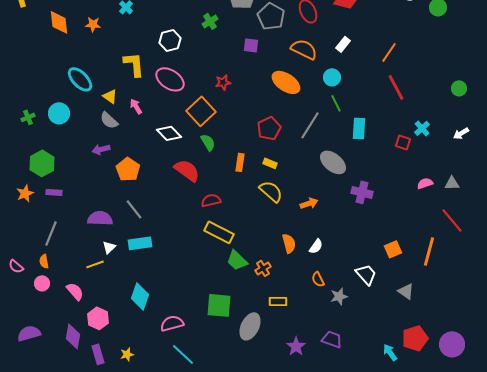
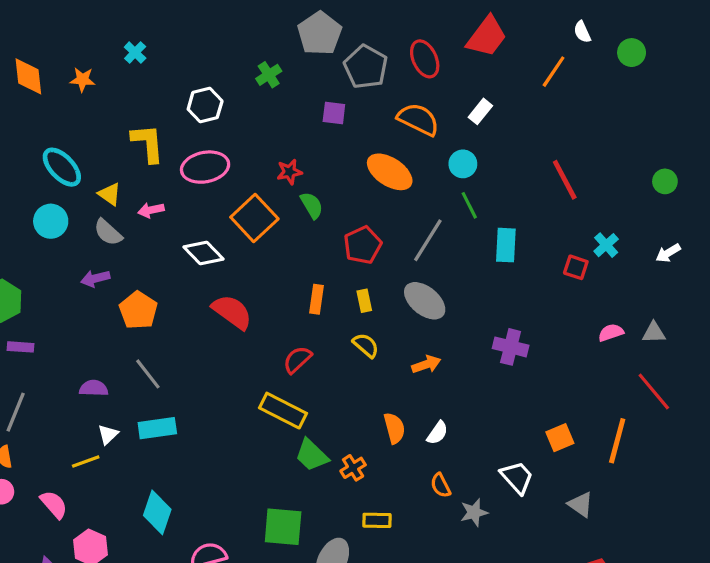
orange line: (389, 52) -> (554, 72), moved
pink ellipse: (170, 79) -> (205, 167), turned -44
pink arrow: (136, 106) -> (151, 210), turned -70
cyan circle: (59, 113) -> (51, 221), moved
green semicircle: (208, 142) -> (312, 205), moved
gray ellipse: (333, 162) -> (425, 301), moved
yellow rectangle: (270, 163) -> (364, 301), turned 56
yellow semicircle: (271, 191) -> (366, 345), size x0.7
red semicircle: (211, 200) -> (297, 360), moved, turned -30
purple semicircle: (100, 218) -> (94, 388), size x0.7

